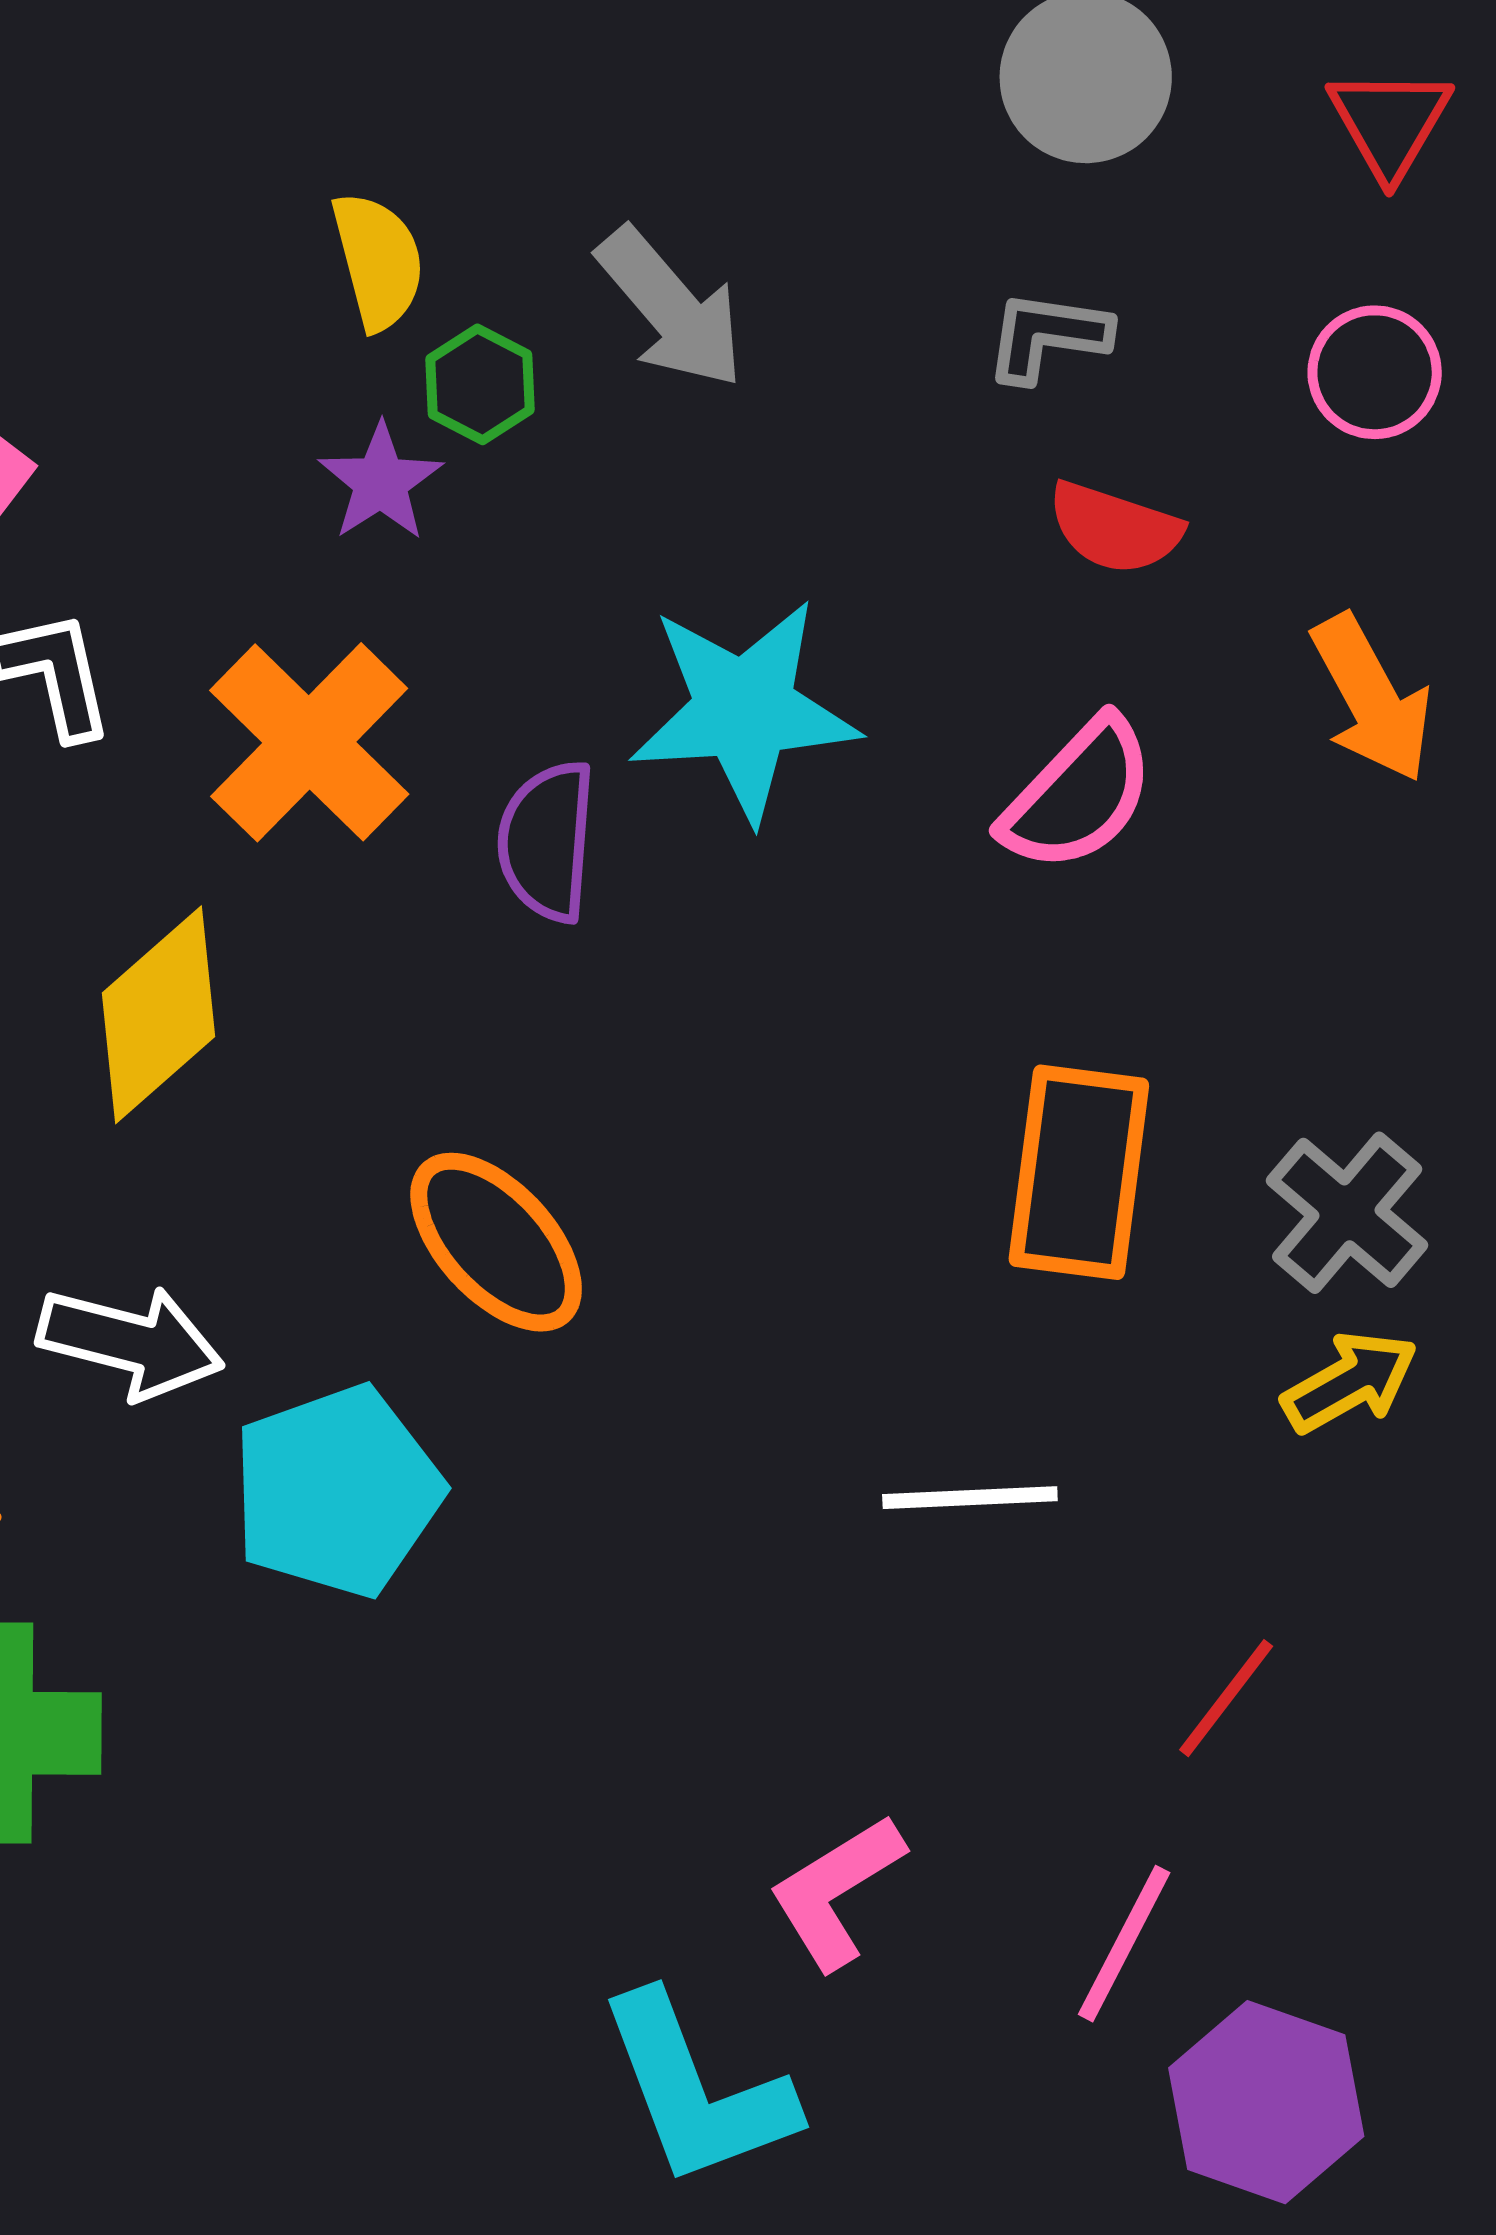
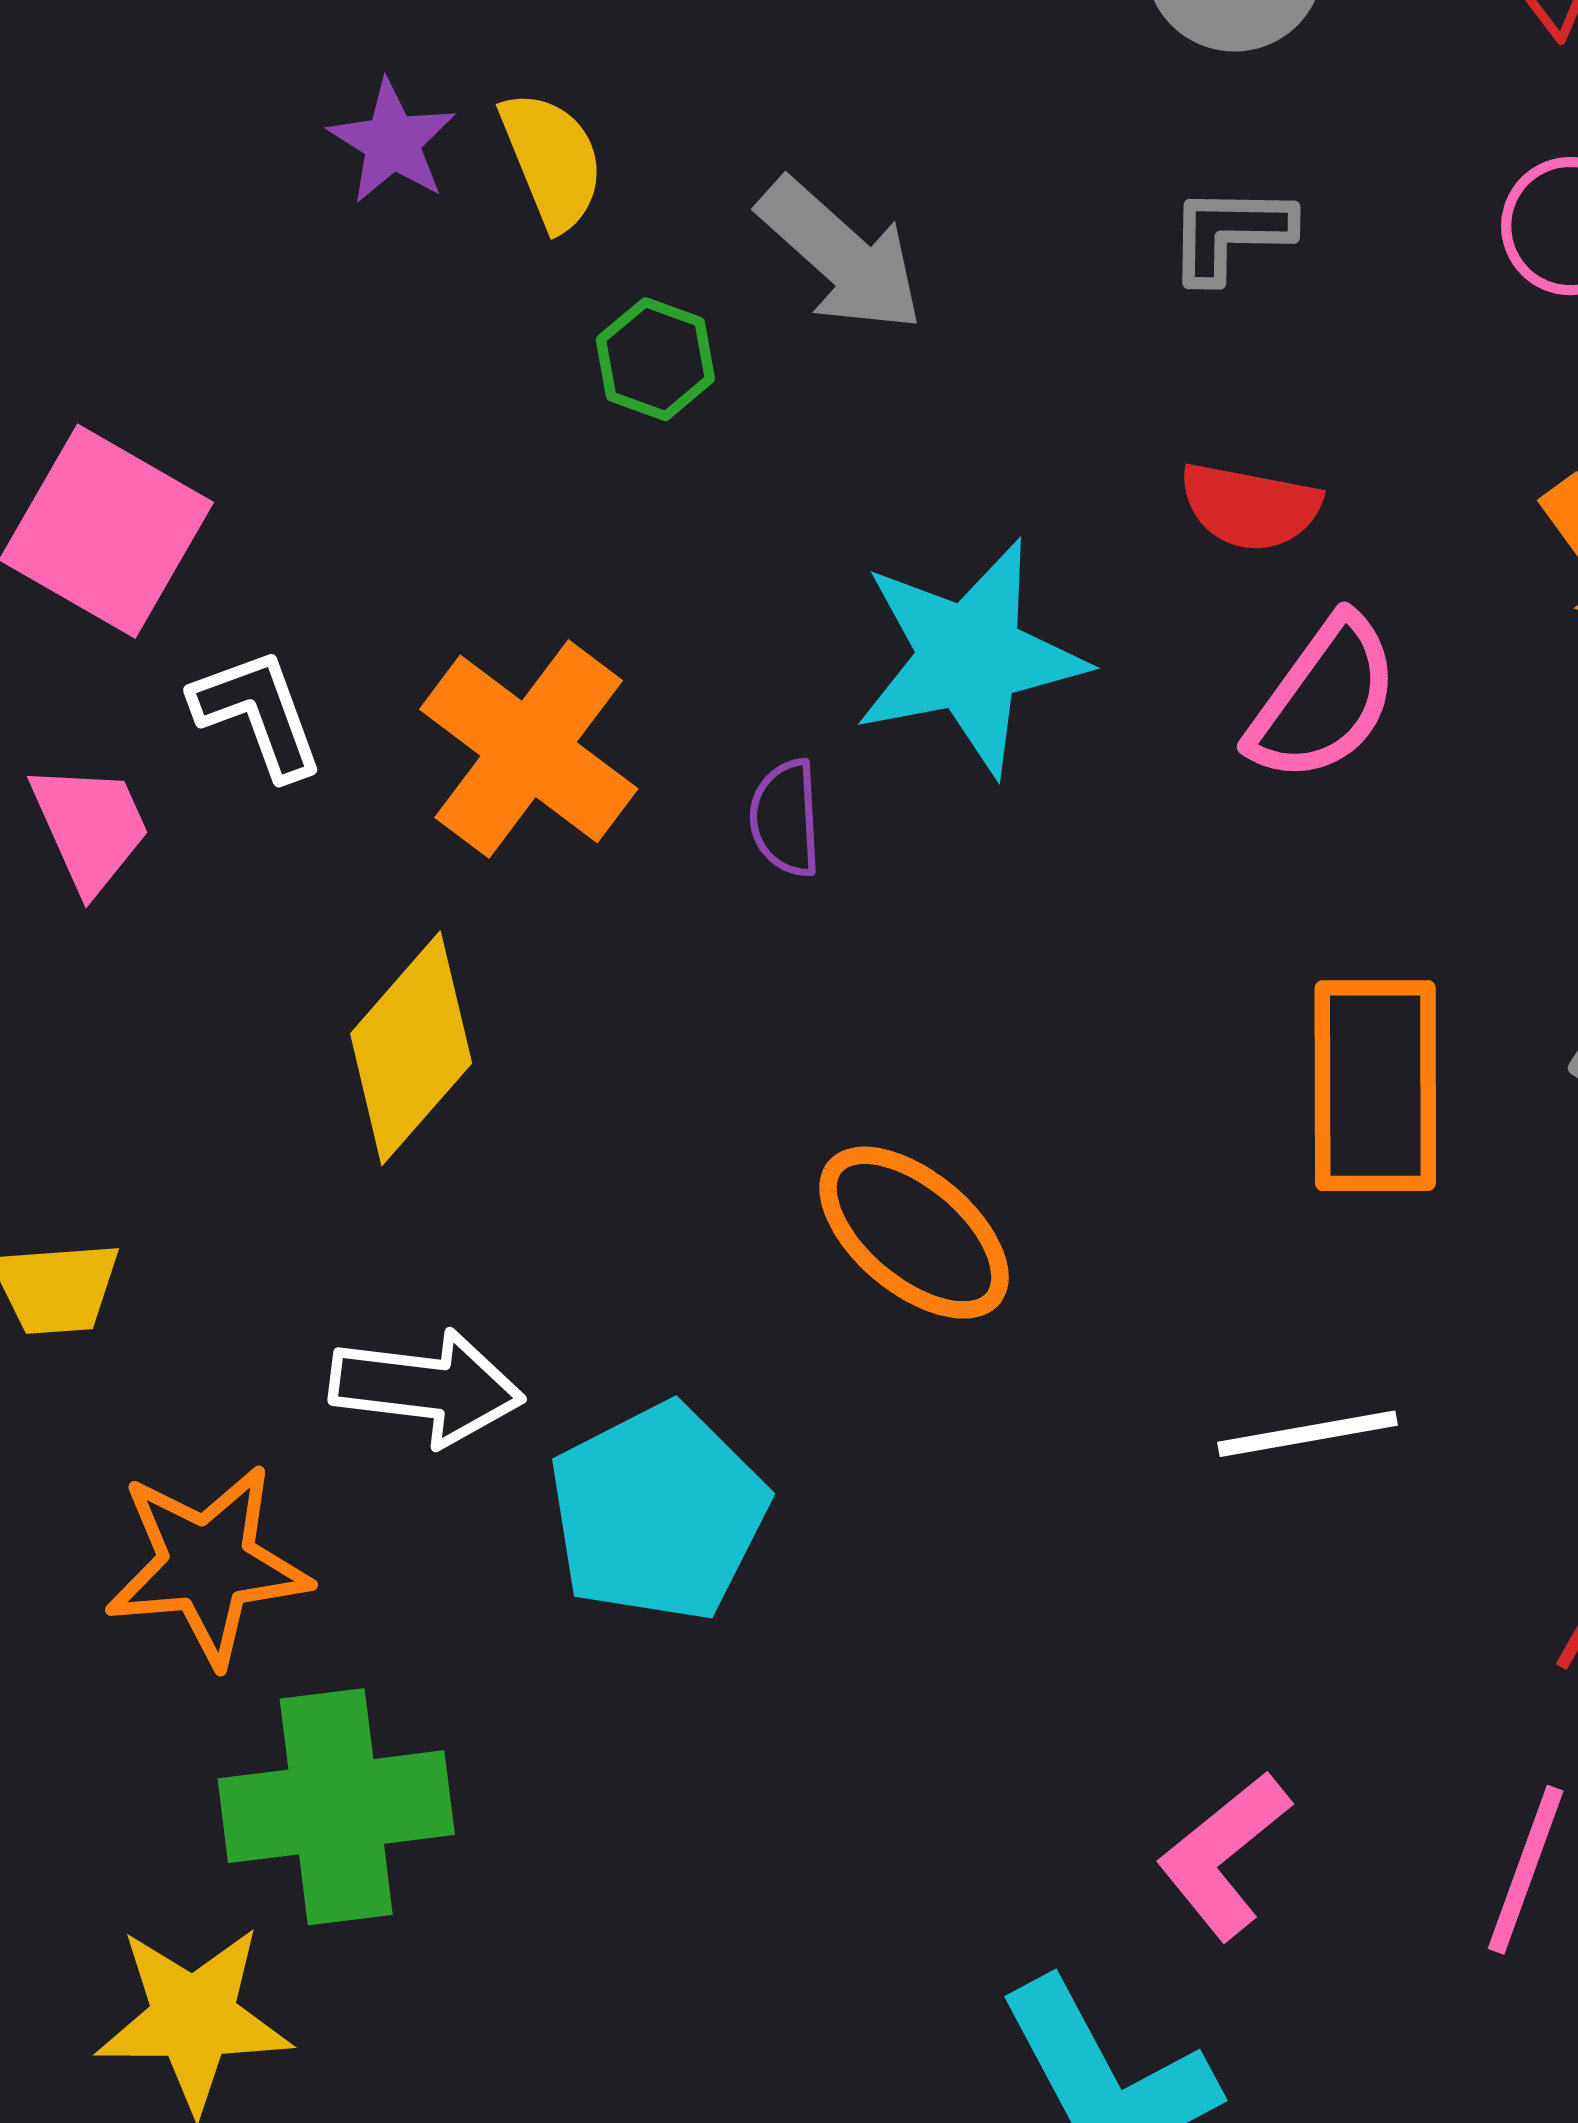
yellow semicircle: (378, 261) -> (552, 160), moved
purple star: (381, 482) -> (392, 142), moved
red semicircle: (1115, 528) -> (1250, 507), moved
purple semicircle: (547, 841) -> (786, 818), size x0.7
orange ellipse: (496, 1242) -> (914, 1233), moved

